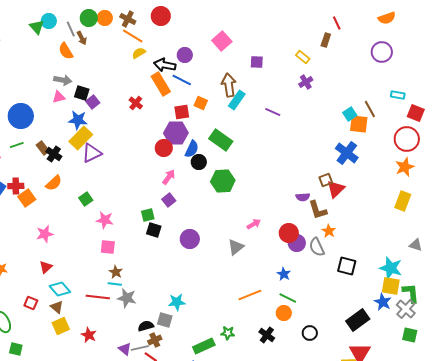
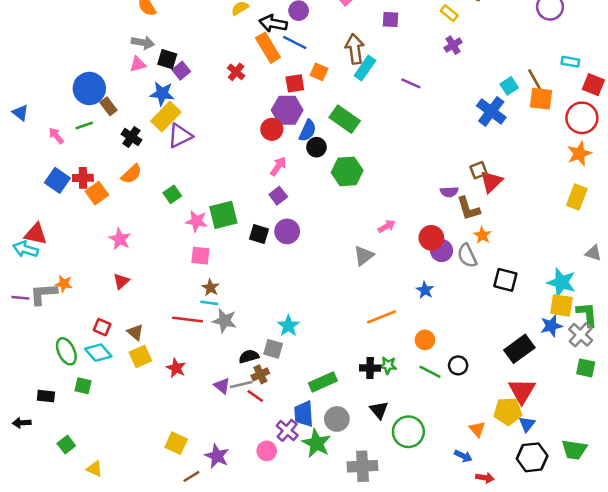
orange square: (359, 124) -> (541, 99), moved
brown rectangle: (43, 148) -> (108, 106), moved
blue cross: (347, 153) -> (491, 111), moved
green square: (148, 215) -> (223, 215), moved, size x1.6
pink star: (45, 234) -> (120, 239), turned -30
purple circle: (190, 239) -> (287, 231), moved
cyan diamond: (60, 289) -> (98, 353), moved
green line: (288, 298) -> (430, 372), moved
cyan star: (177, 302) -> (288, 326), turned -30
blue star: (383, 302) -> (551, 326), turned 30
green star: (228, 333) -> (388, 365), moved
black cross: (267, 335) -> (370, 368), moved, turned -35

